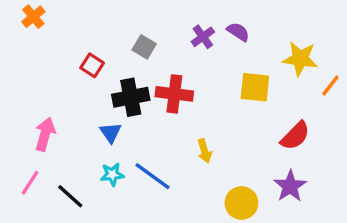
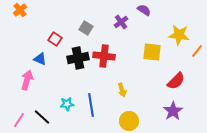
purple semicircle: (238, 32) -> (144, 10), moved
blue triangle: (111, 132) -> (40, 59), moved, turned -32
blue line: (153, 176) -> (91, 105), turned 45
pink line: (30, 183) -> (19, 120), moved
yellow circle: (241, 203) -> (129, 121), moved

